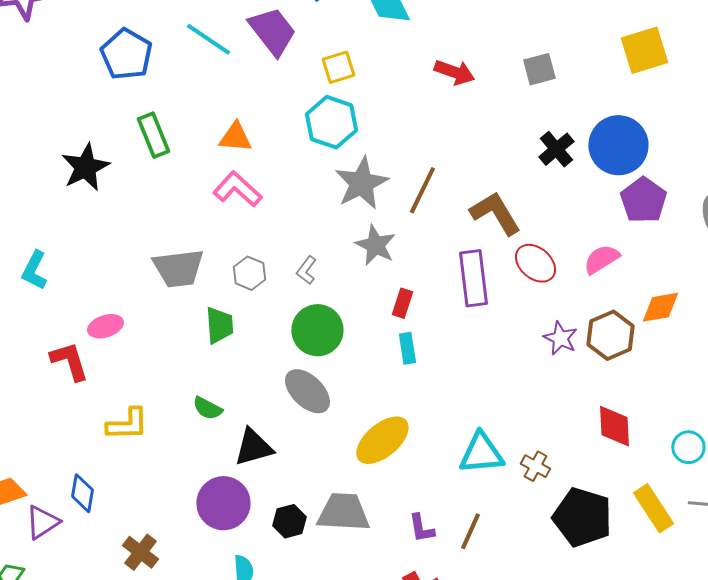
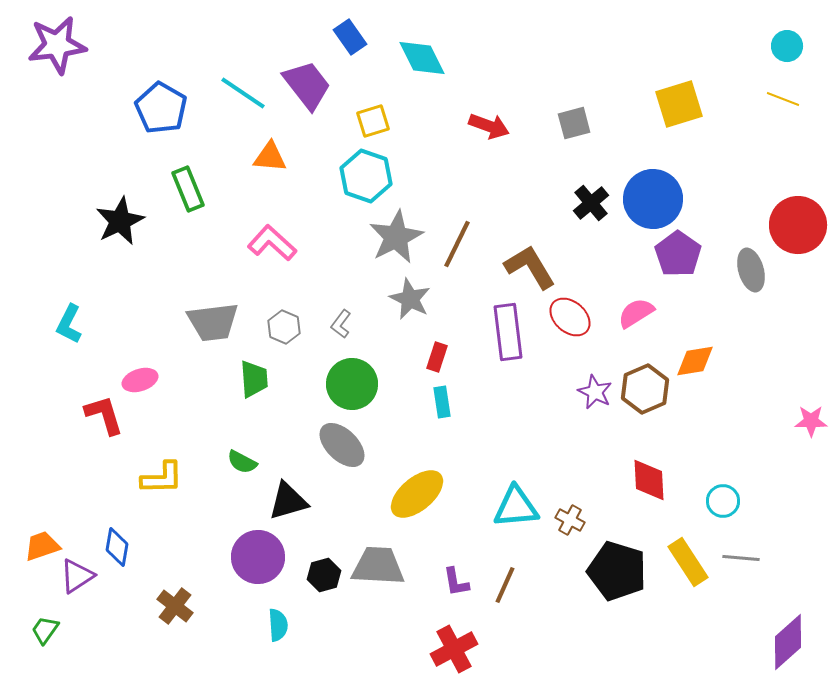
orange triangle: (235, 137) -> (270, 157), moved

